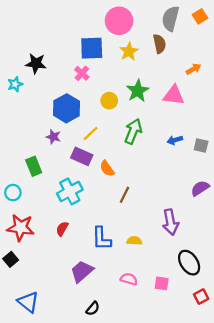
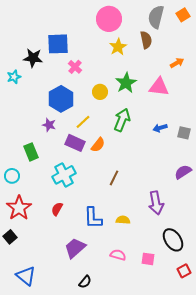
blue square: (92, 48) -> (58, 44), moved
orange semicircle: (107, 169) -> (98, 145), moved, turned -105
red star: (21, 228) -> (19, 208), turned 30

